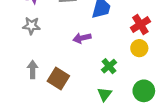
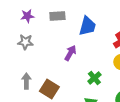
purple arrow: (82, 38) -> (70, 53), turned 133

